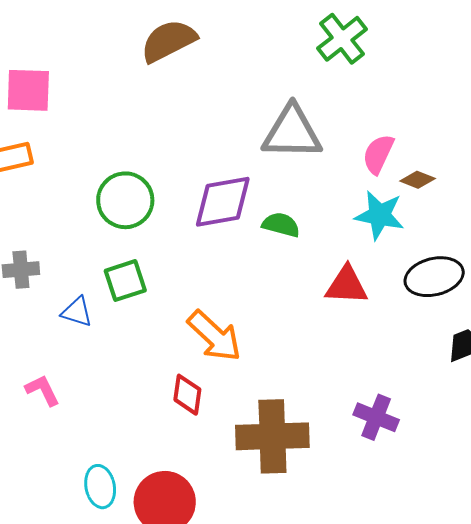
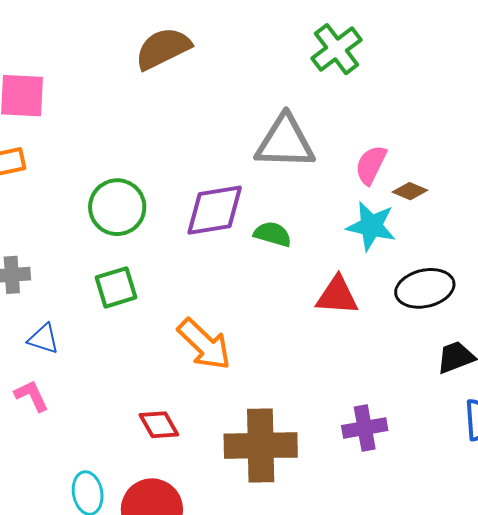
blue triangle: (77, 312) -> (43, 339), moved
red diamond: (187, 395) -> (159, 425), moved, turned -39
purple cross: (376, 417) -> (365, 428), turned -33

